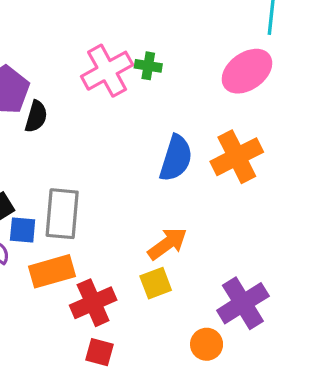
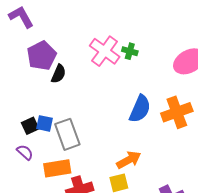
pink cross: (107, 71) -> (105, 51), turned -32
gray rectangle: (62, 214) -> (67, 134), turned -32
blue square: (23, 230) -> (44, 123), moved

